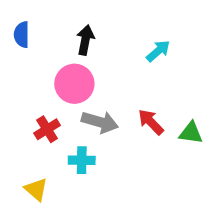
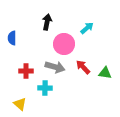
blue semicircle: (22, 35) -> (12, 38), moved
pink circle: (74, 84) -> (64, 44), moved
red cross: (47, 129) -> (26, 71), turned 32

